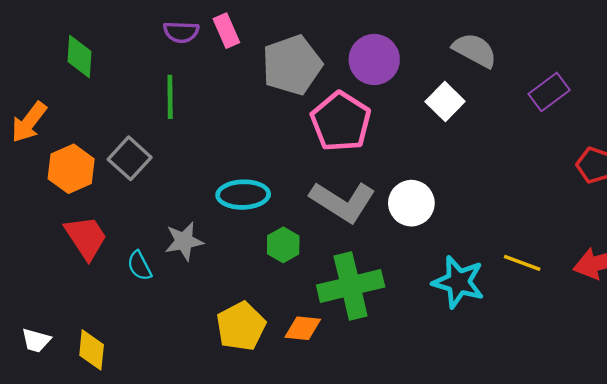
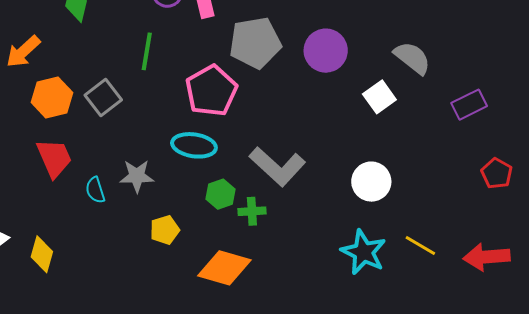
pink pentagon: (341, 122) -> (211, 91), moved
white circle: (411, 203) -> (371, 182), moved
green cross: (351, 286) -> (252, 211), moved, size x0.5
yellow pentagon: (241, 326) -> (165, 230), moved, size x0.7
orange diamond: (303, 328) -> (224, 268), size x1.6

